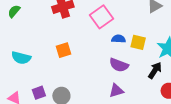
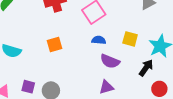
blue semicircle: (119, 39) -> (99, 40), moved
purple square: (39, 93) -> (28, 87), turned 32

